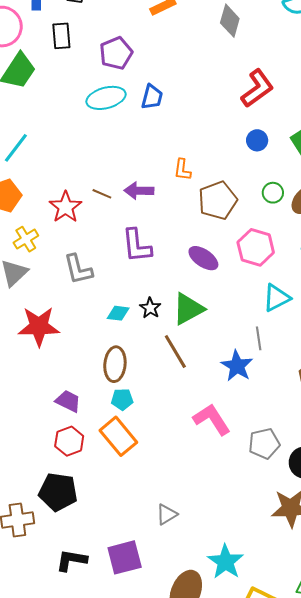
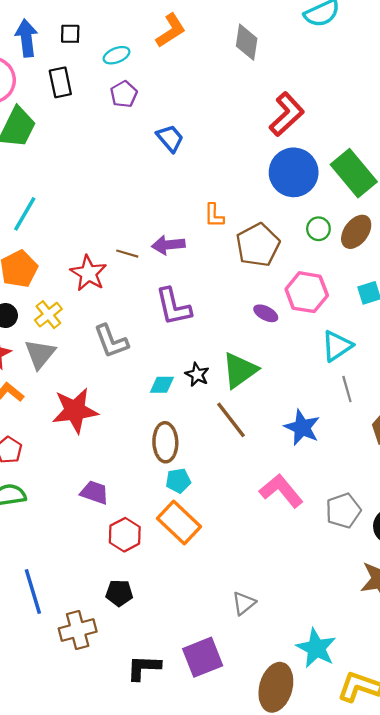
purple pentagon: (116, 53) -> (124, 94), size x0.7
blue trapezoid: (152, 97) -> (170, 138), turned -48
cyan ellipse: (106, 98) -> (117, 55), moved, size x0.6
blue circle: (257, 140) -> (294, 172), size x2.0
purple ellipse: (203, 258) -> (266, 313), moved, size x0.7
gray line: (259, 338) -> (347, 389), moved
purple trapezoid: (68, 401) -> (94, 492), moved
black pentagon: (58, 492) -> (119, 593), size x0.6

